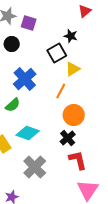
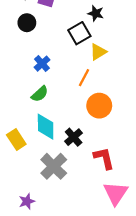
blue cross: (25, 79) -> (42, 64), size x0.6
green semicircle: (13, 105) -> (40, 94), moved
cyan diamond: (28, 133) -> (46, 127), turned 70
black cross: (68, 138) -> (74, 137), moved

